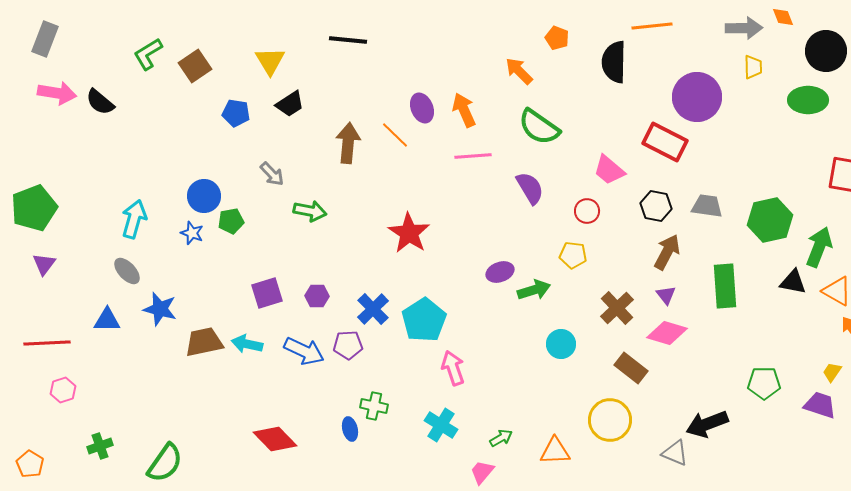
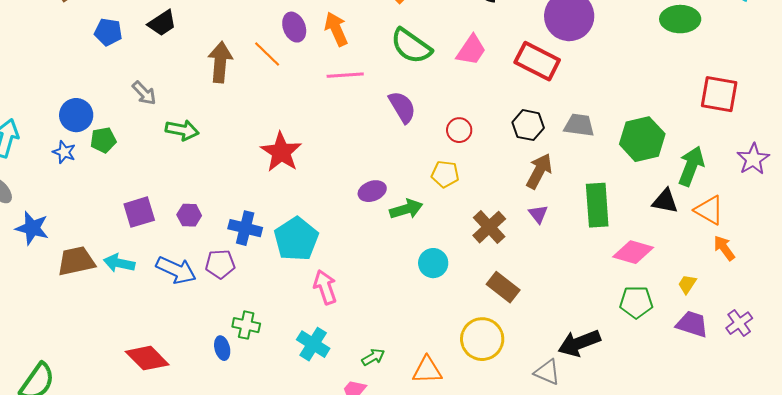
pink trapezoid: (609, 170) -> (471, 50), moved, turned -96
blue cross: (373, 309) -> (245, 228), turned -32
pink diamond: (667, 333) -> (633, 252), moved
yellow trapezoid: (832, 372) -> (687, 284), moved

